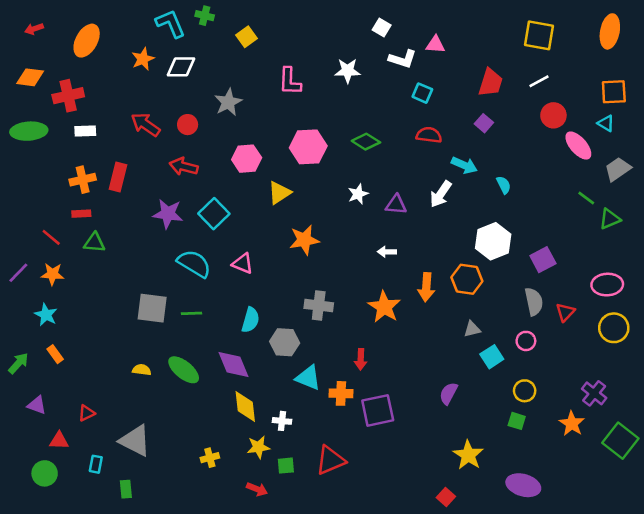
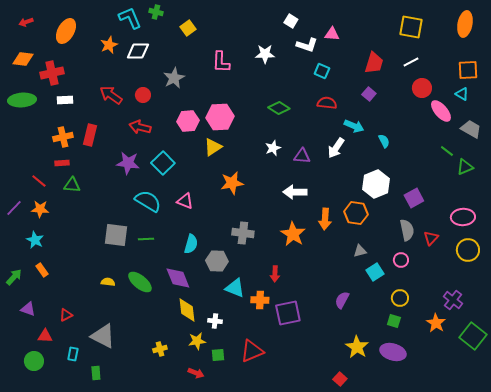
pink hexagon: (308, 147) -> (220, 117), moved
gray trapezoid: (618, 169) -> (471, 129), turned 65
white arrow: (387, 252) -> (295, 192), size x1.6
purple ellipse: (523, 485) -> (393, 352), moved

